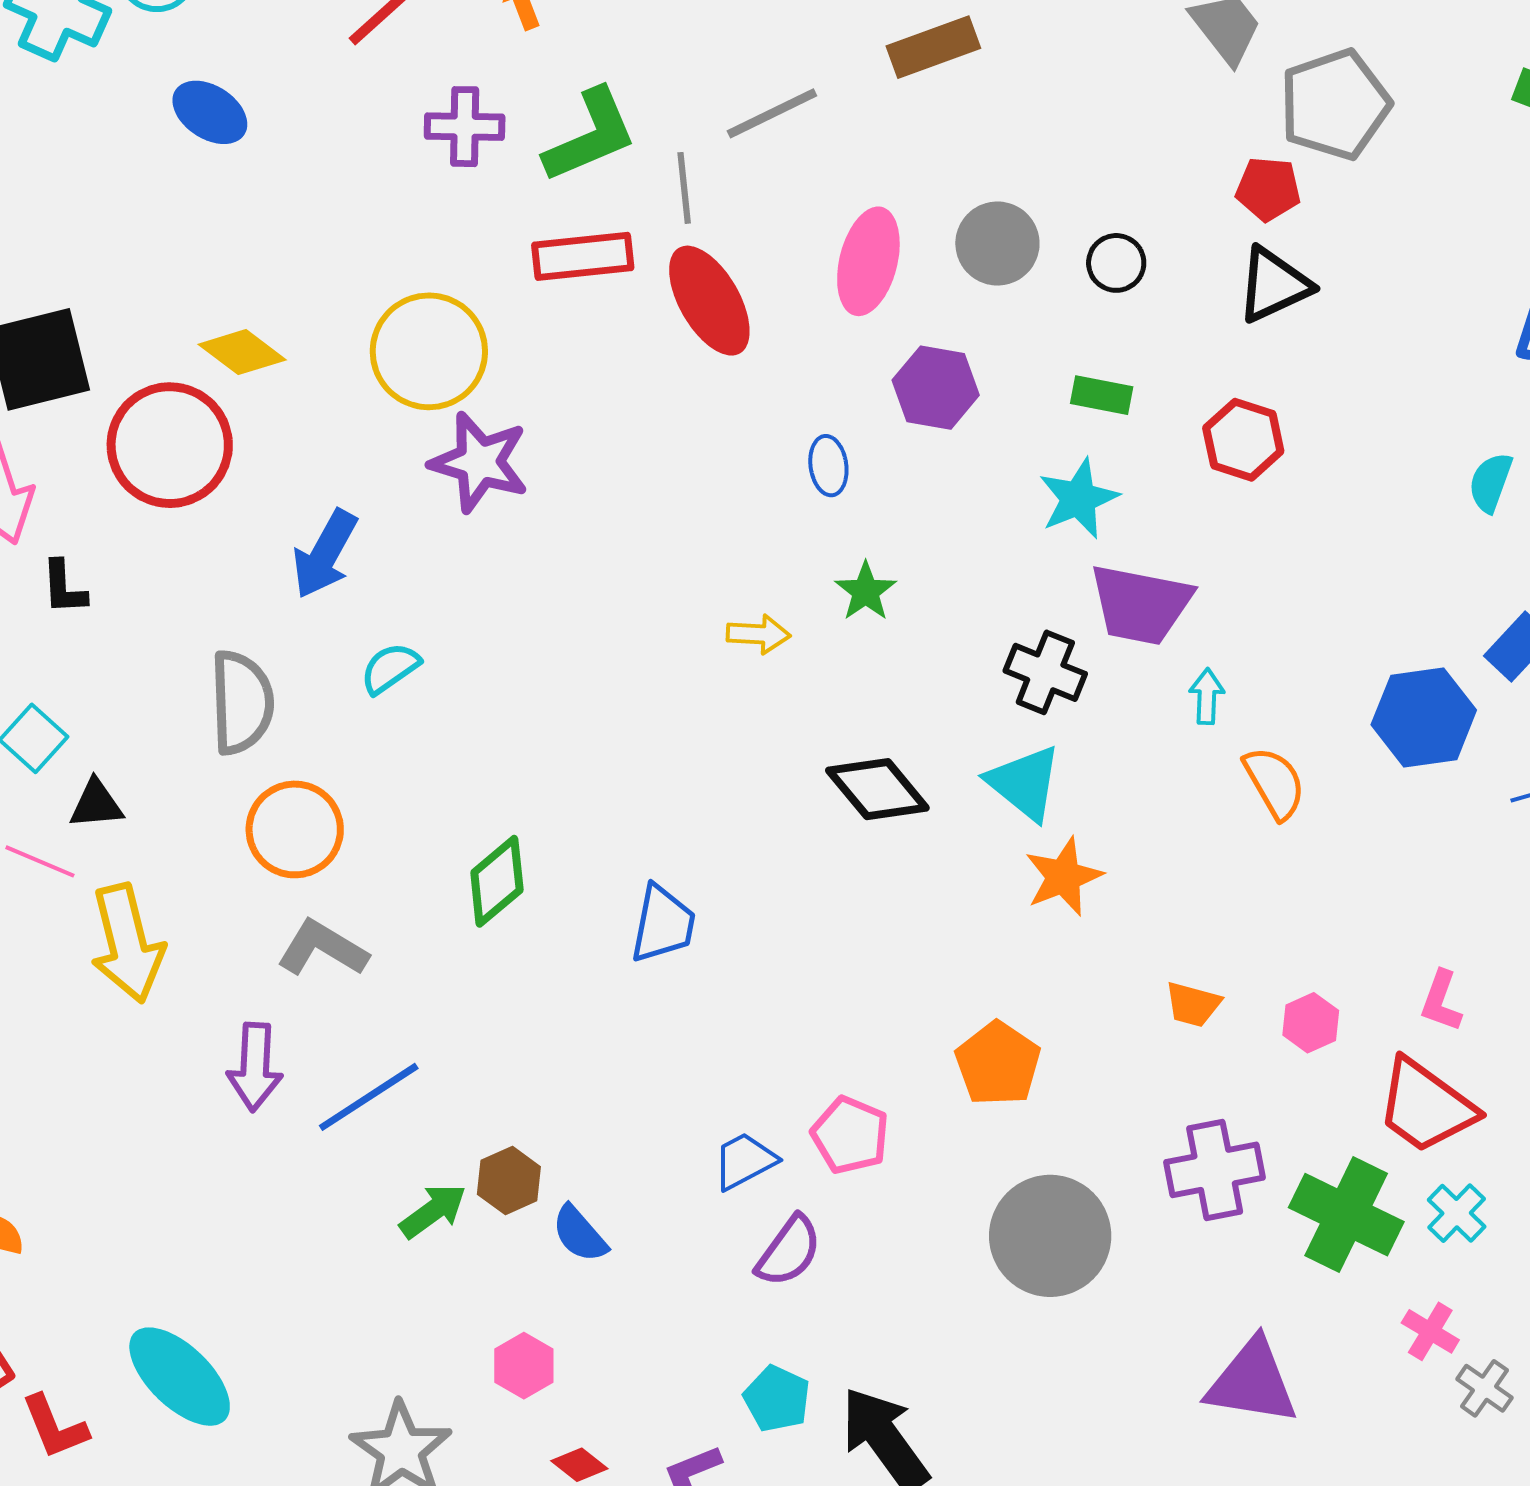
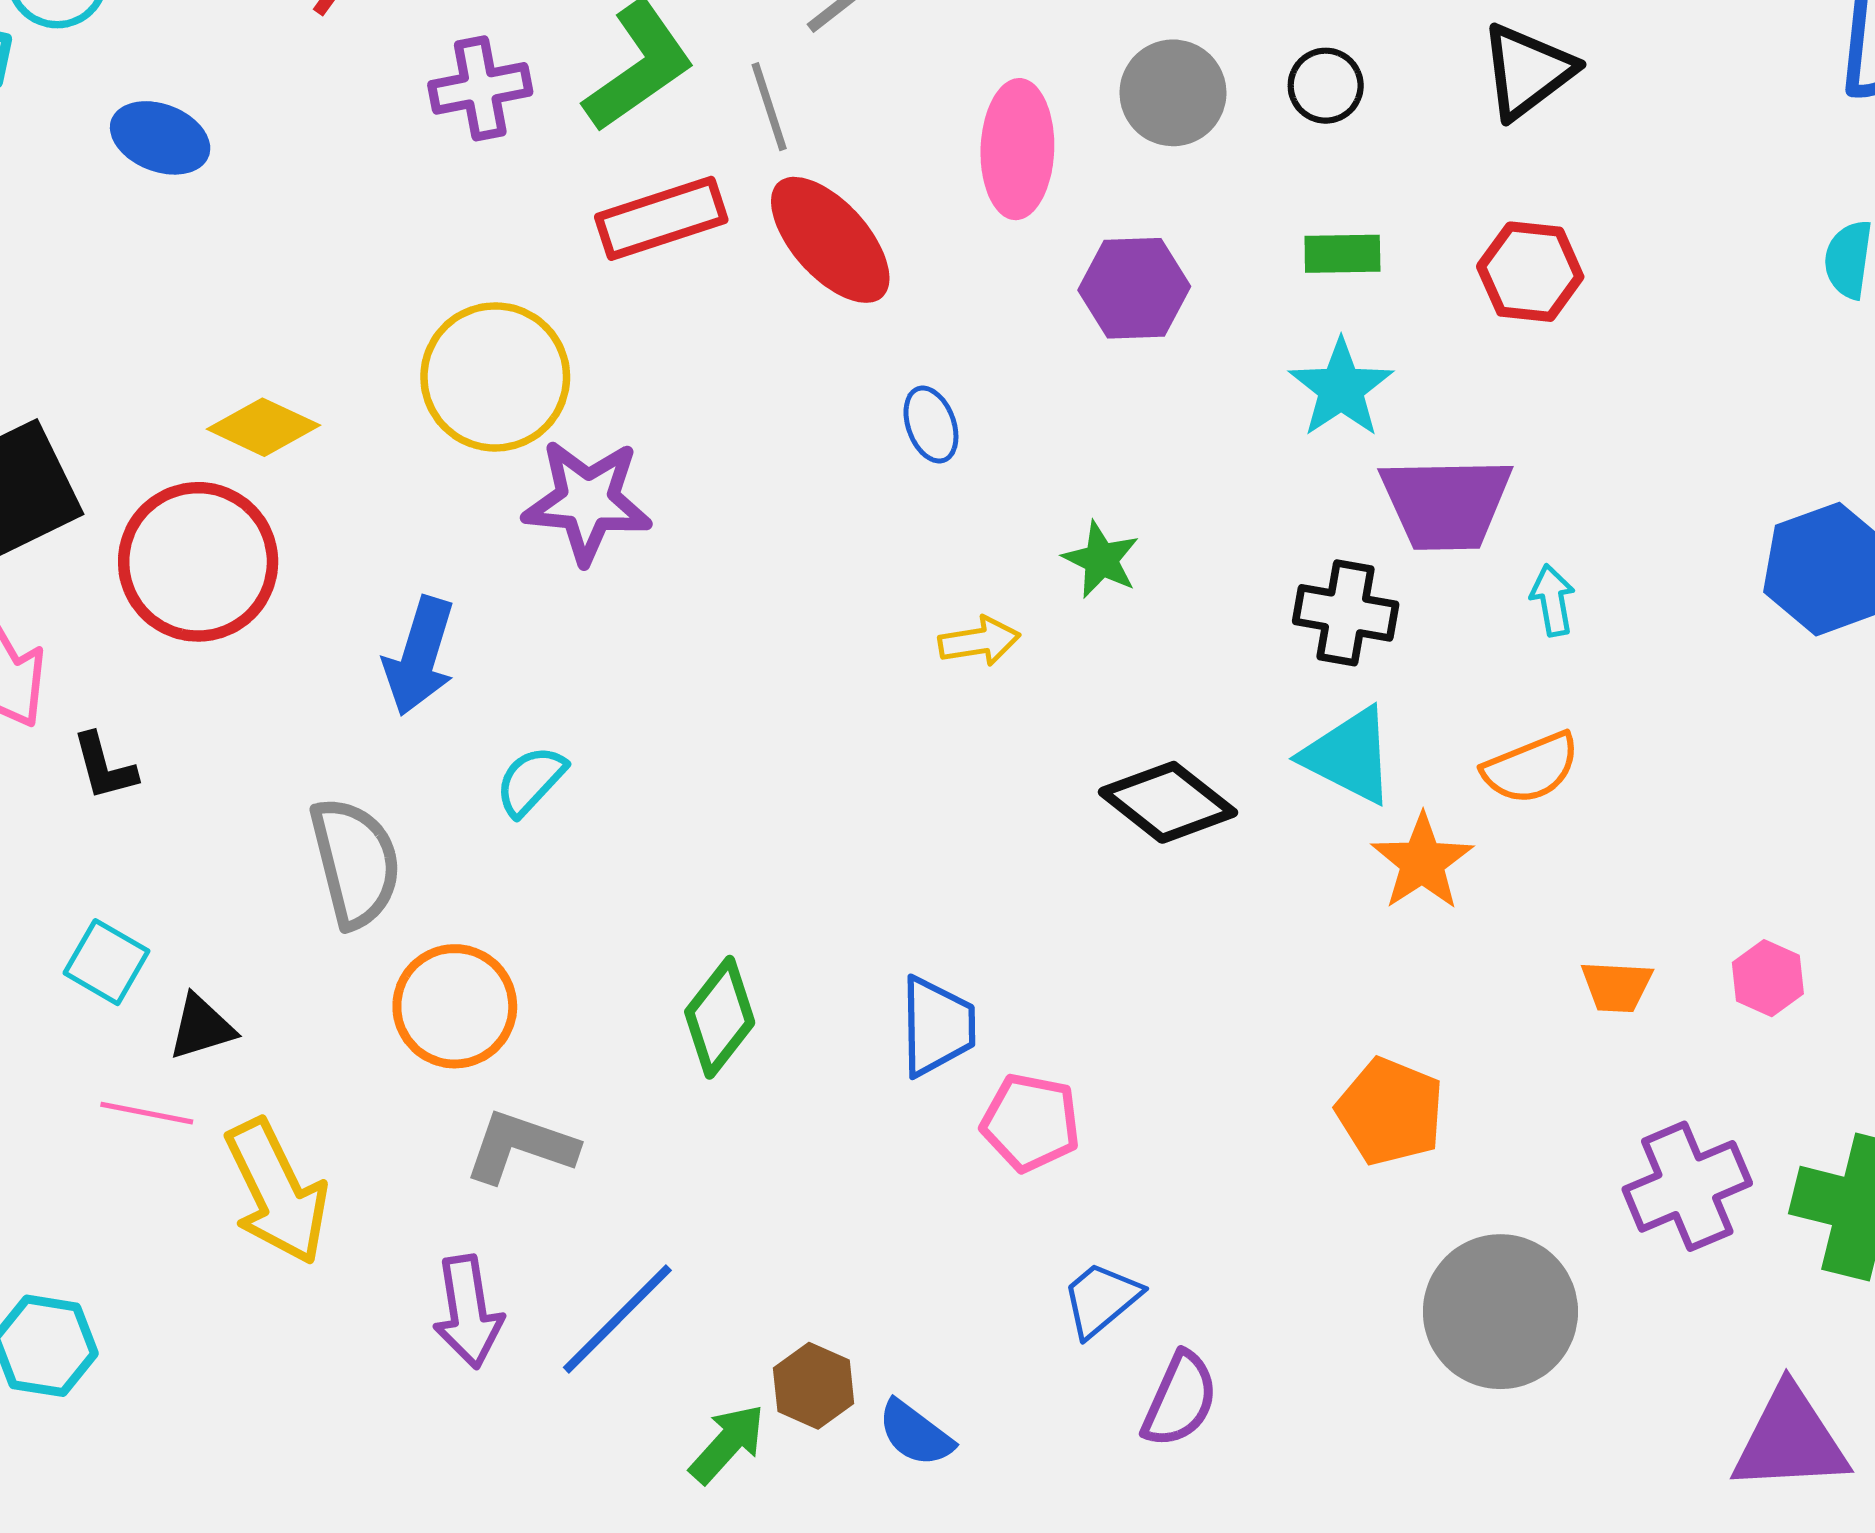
blue ellipse: (828, 466) -> (931, 425), moved
orange semicircle: (1275, 783) -> (1531, 768), moved, turned 110
pink pentagon: (850, 1135) -> (1031, 1122), moved

